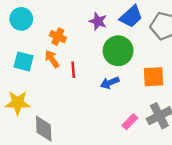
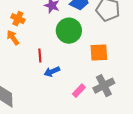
red line: (73, 70) -> (40, 56), moved
blue arrow: (110, 83) -> (52, 72), moved

